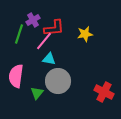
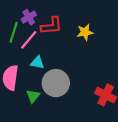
pink line: (44, 41) -> (29, 40), moved
cyan triangle: (49, 59) -> (37, 63), moved

